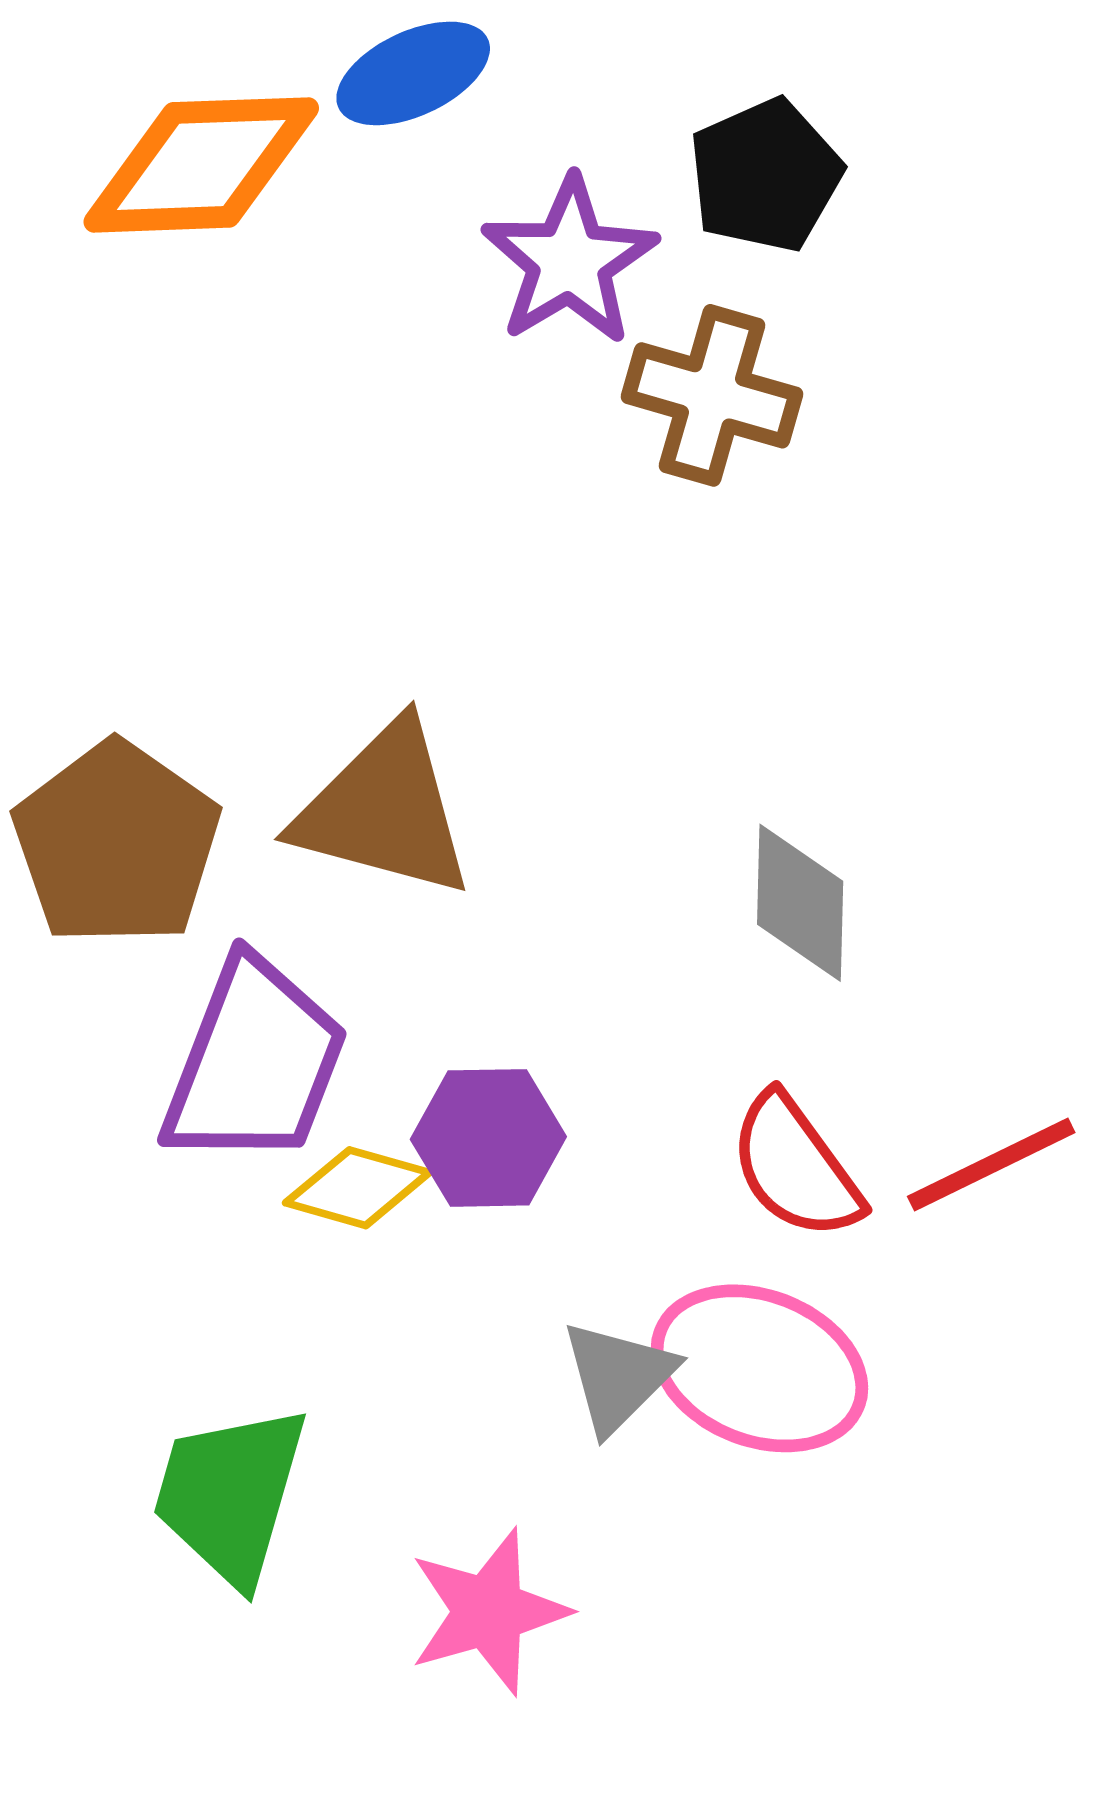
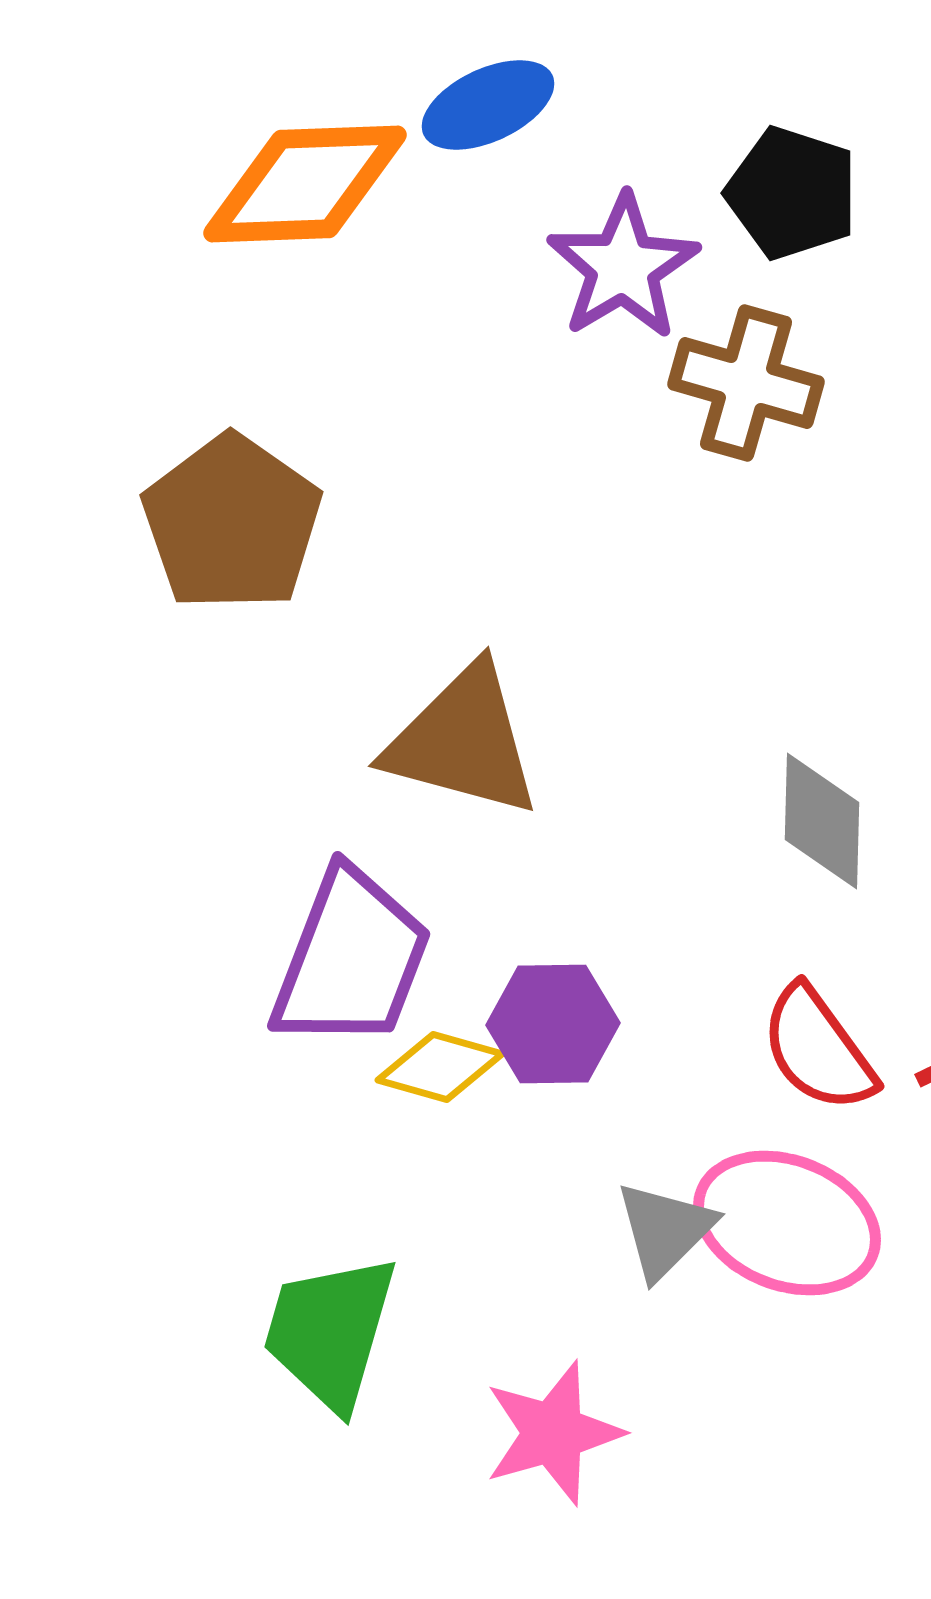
black pentagon: (765, 175) -> (792, 193), turned -30
brown pentagon: (117, 844) -> (232, 523), moved

